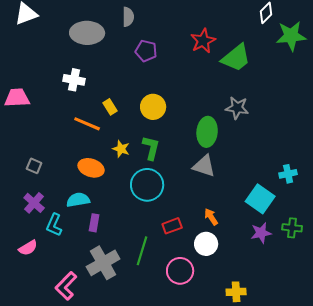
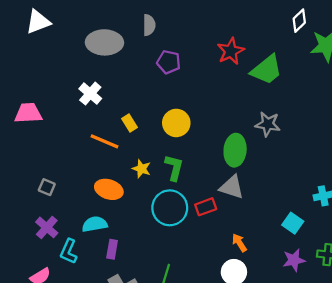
white cross: (74, 80) -> (90, 94), turned 30
cyan square: (260, 199) -> (293, 223), size x0.7
red rectangle: (172, 226) -> (206, 207), moved

